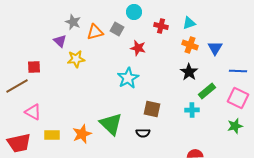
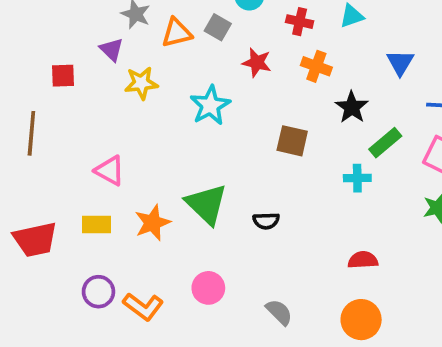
orange cross: (190, 45) -> (316, 66), moved
red square: (34, 67) -> (63, 76), moved
cyan star: (128, 78) -> (210, 105), moved
brown line: (17, 86) -> (31, 133), turned -55
brown square: (152, 109) -> (292, 141), moved
pink triangle: (33, 112) -> (110, 171), moved

